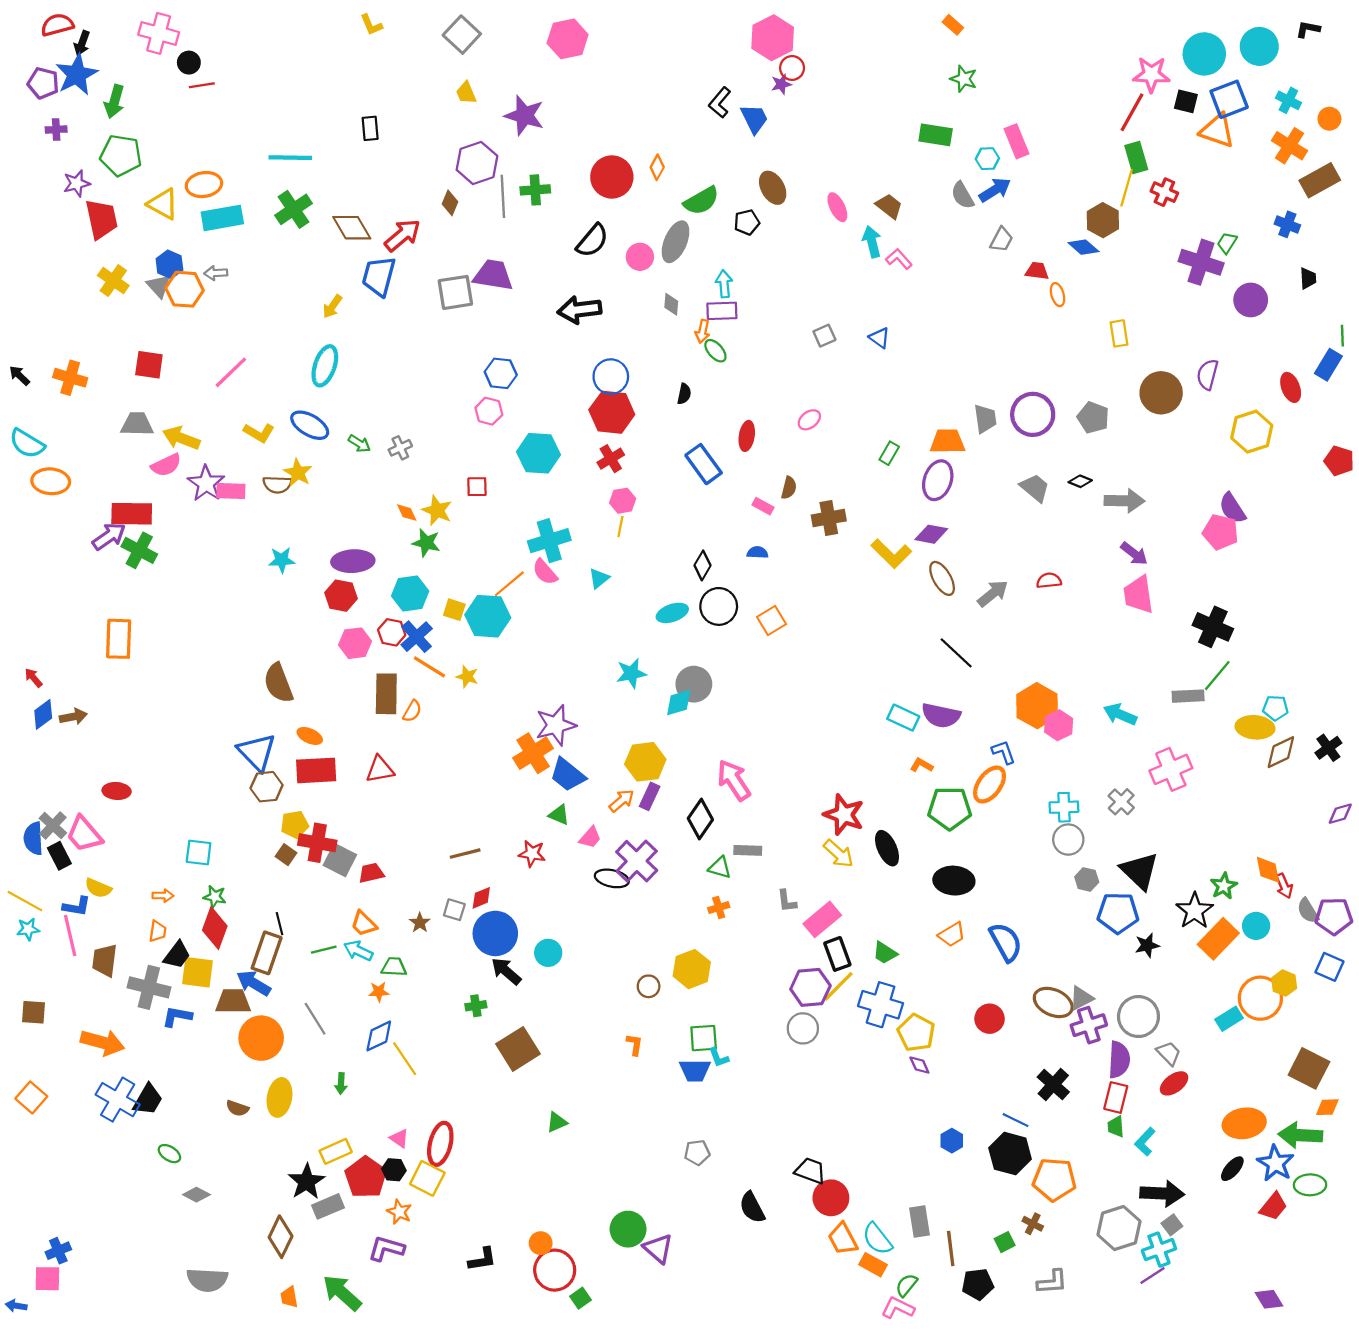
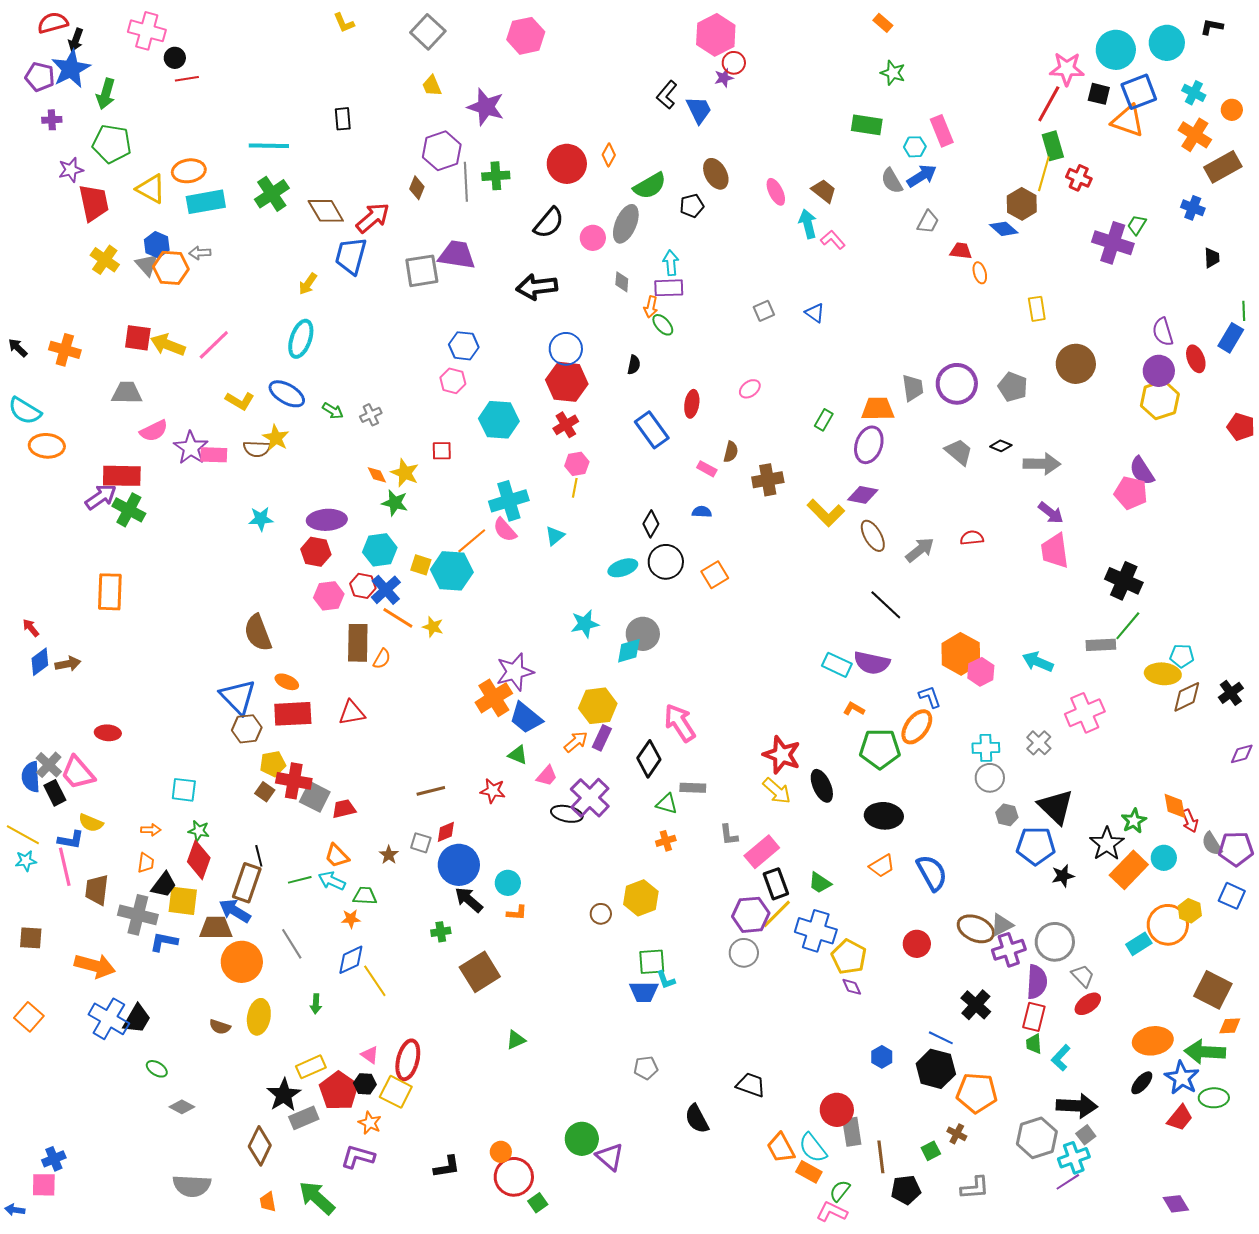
purple circle: (1251, 300) -> (1159, 371), moved
purple semicircle: (1208, 374) -> (1163, 332), moved, turned -32
yellow arrow: (181, 438) -> (168, 345), moved
orange L-shape: (635, 1045) -> (517, 913), moved, turned 85
red circle: (831, 1198) -> (837, 1110), moved

